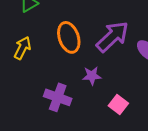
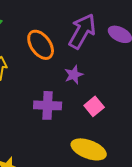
pink square: (118, 105) -> (94, 106), moved, turned 30

